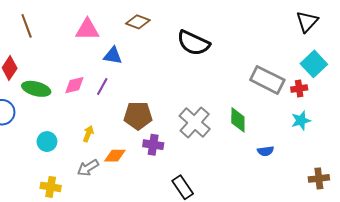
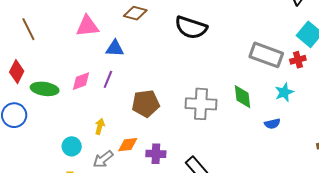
cyan star: (301, 120) -> (284, 92), moved
gray cross: (195, 122) -> (201, 104), turned -32
cyan circle: (47, 142) -> (72, 146), moved
purple cross: (153, 145) -> (156, 154), moved

